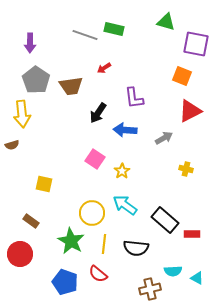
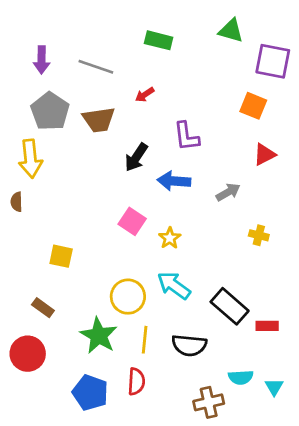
gray line: (85, 35) -> (96, 67), moved
red triangle: (190, 111) -> (264, 155), size x0.7
brown semicircle: (12, 145) -> (17, 202), turned 104
red semicircle: (98, 274) -> (136, 381), turned -126
cyan triangle: (197, 278) -> (274, 387), turned 32

